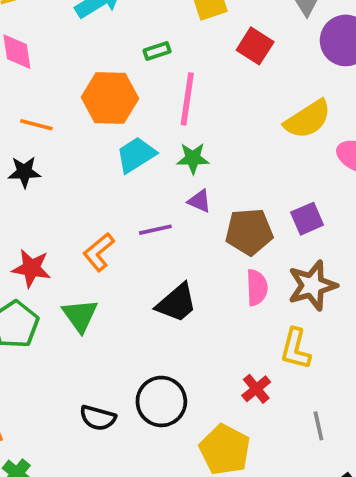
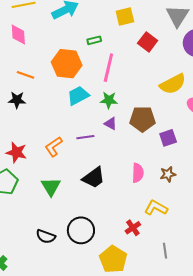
brown pentagon: (249, 232) -> (142, 119), moved
brown star: (312, 285) -> (168, 174), size x0.6
green triangle: (80, 315) -> (51, 187), moved
yellow L-shape: (295, 349) -> (156, 208), turned 100

